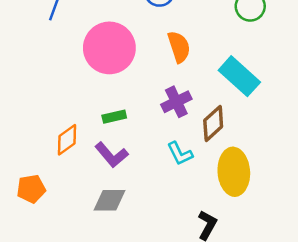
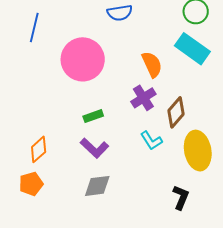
orange semicircle: (179, 47) -> (152, 64), moved
cyan rectangle: (239, 76) -> (192, 49), moved
orange diamond: (67, 140) -> (39, 149), moved

